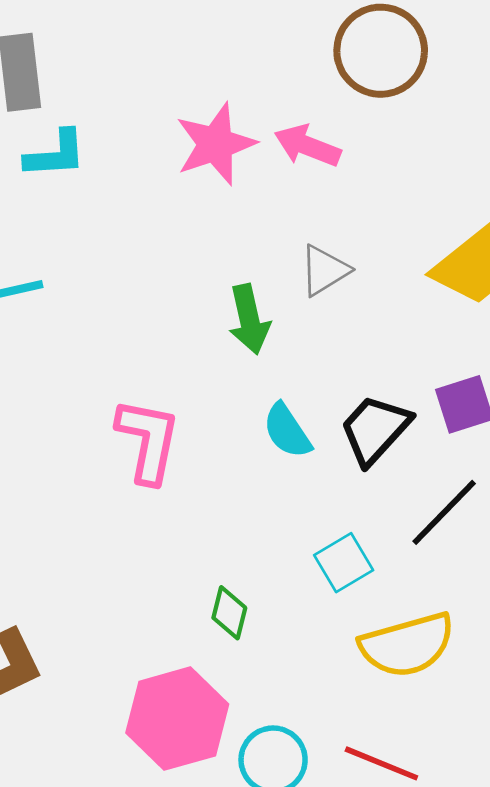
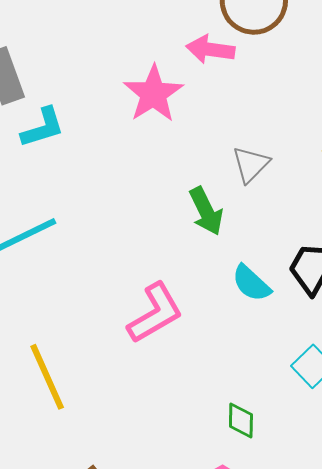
pink arrow: (307, 146) -> (210, 49), moved
pink L-shape: (148, 441) -> (155, 313), turned 62

